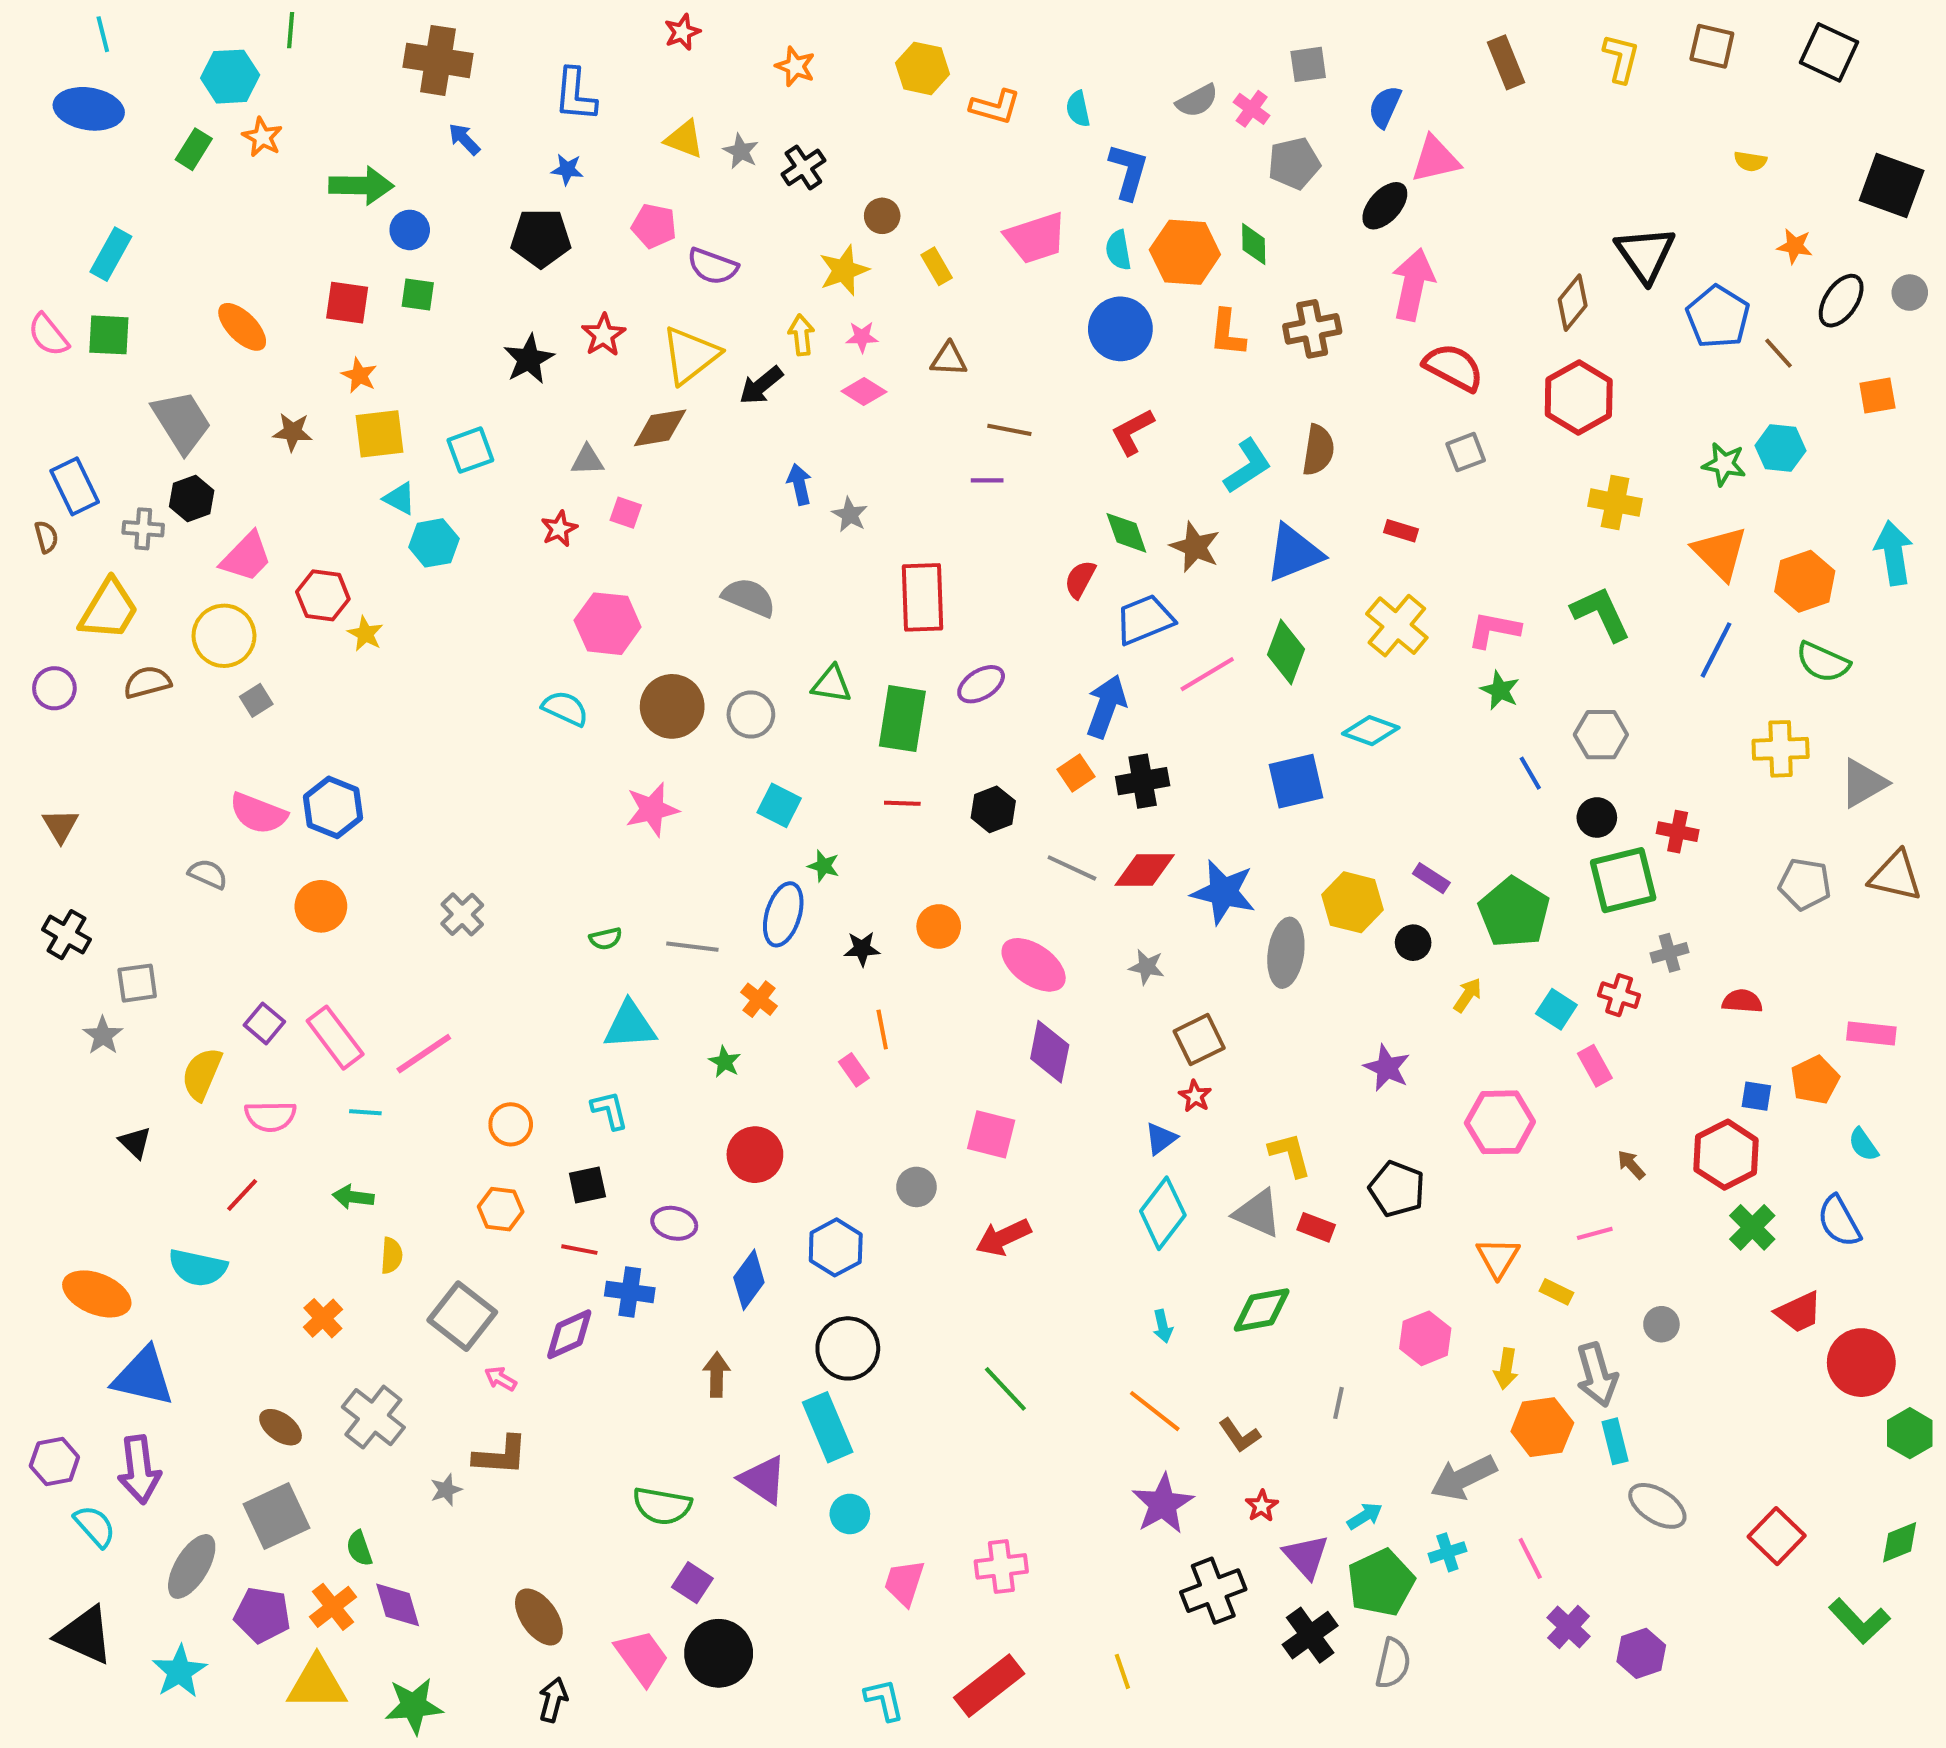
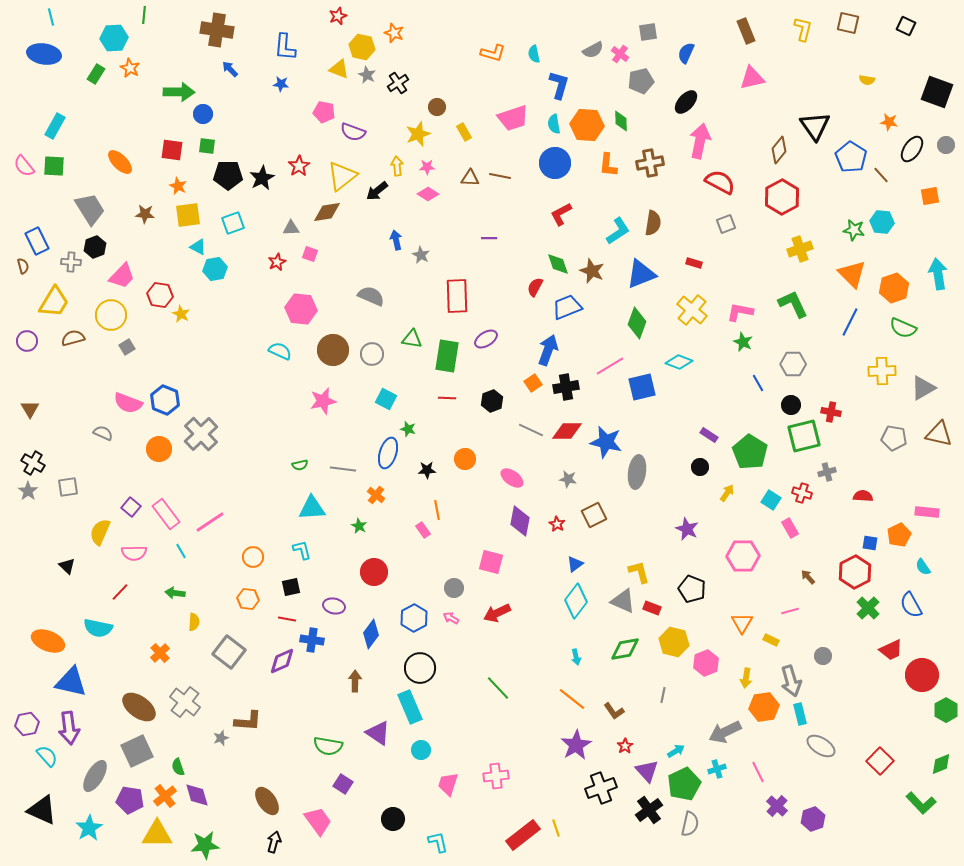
black square: (1829, 52) -> (906, 26), size x0.7
yellow hexagon: (923, 68) -> (362, 47), moved
pink triangle: (1435, 159) -> (752, 78), moved
black pentagon: (541, 238) -> (228, 175), moved
brown line: (1009, 430) -> (500, 176), moved
yellow cross: (1615, 503) -> (800, 249), turned -30
pink line: (1207, 674) -> (610, 366), moved
yellow hexagon: (1353, 902) -> (674, 642), moved
gray cross: (462, 914) -> (201, 434), moved, size x1.6
pink ellipse: (1034, 965) -> (512, 478), size x0.7
gray star: (103, 1036) -> (28, 491), moved
red star: (1195, 1096) -> (557, 524), moved
cyan line: (365, 1112) -> (181, 551), turned 56
pink arrow: (501, 1379) -> (451, 618), moved
brown ellipse: (281, 1427) -> (139, 707), size x1.6
black circle: (719, 1653) -> (393, 819), moved, size x0.7
red rectangle: (989, 1686) -> (523, 835), moved

